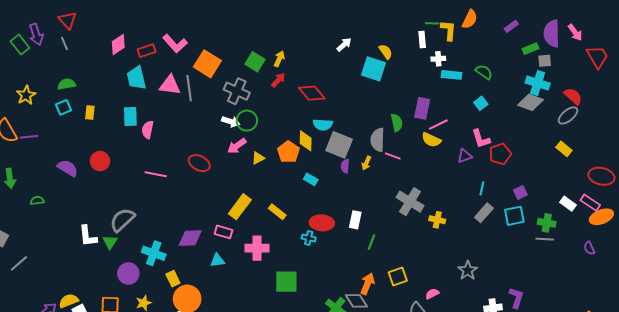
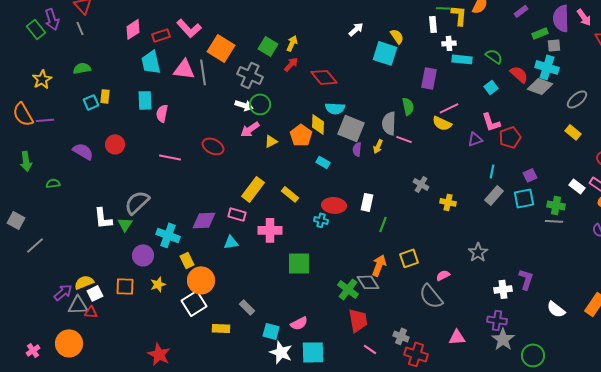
red semicircle: (573, 96) -> (519, 74), moved
cyan square: (64, 107) -> (91, 102), moved
purple rectangle: (422, 108) -> (429, 78), moved
gray cross: (410, 202) -> (421, 184), size x0.6

